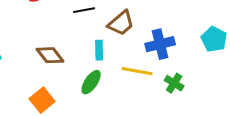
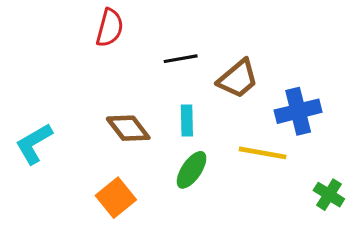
cyan rectangle: (99, 50) -> (187, 120), moved
green cross: (174, 83) -> (329, 195), moved

